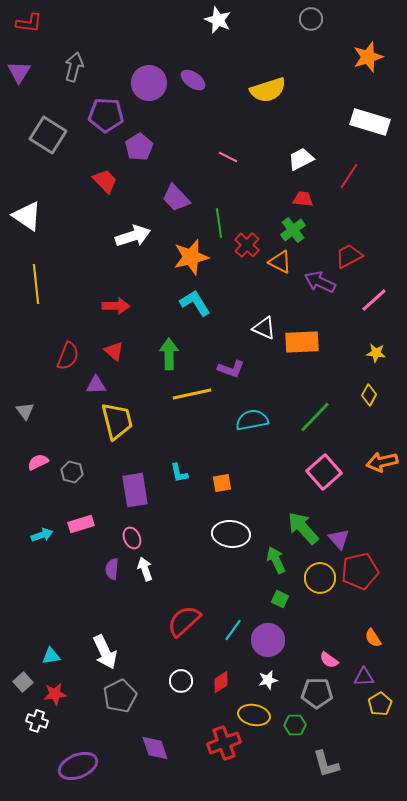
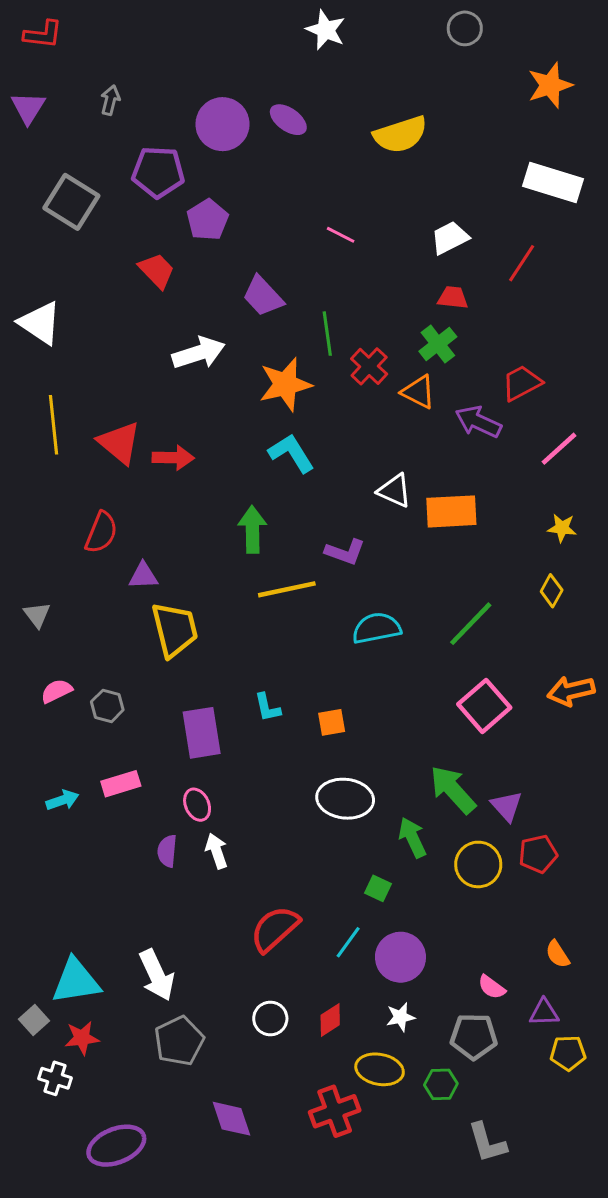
gray arrow: (74, 67) -> (110, 100), size x0.7
red triangle: (114, 351) -> (119, 443), moved, size x1.5
red pentagon: (360, 571) -> (538, 854), size x0.7
green square: (280, 599) -> (378, 888), moved
cyan triangle: (51, 656) -> (76, 981), size x1.8
yellow pentagon: (380, 704) -> (568, 1053), turned 30

